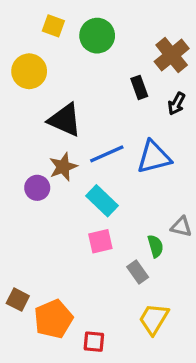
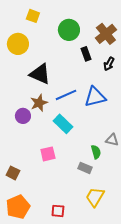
green circle: (97, 36) -> (69, 30), moved
pink square: (100, 241) -> (48, 154), moved
gray rectangle: (138, 272) -> (85, 168), turned -32
brown square: (18, 300) -> (13, 173), moved
orange pentagon: (53, 319) -> (18, 207), moved

